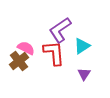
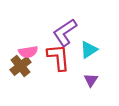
pink semicircle: (26, 48) -> (28, 52), turned 144

